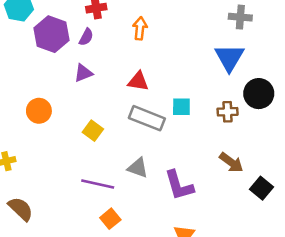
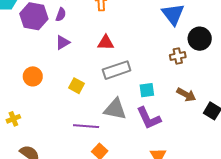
cyan square: (181, 107) -> (147, 90), moved
gray rectangle: (147, 118) -> (117, 70), turned -32
gray triangle: (138, 168) -> (115, 109), size x1.4

